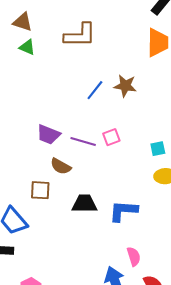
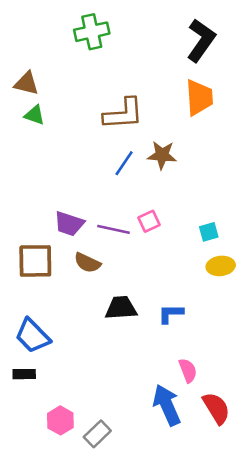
brown L-shape: (80, 35) -> (123, 114), moved
brown square: (40, 190) -> (35, 261), moved, size x1.4
blue L-shape: (123, 211) -> (171, 314), size x0.7

